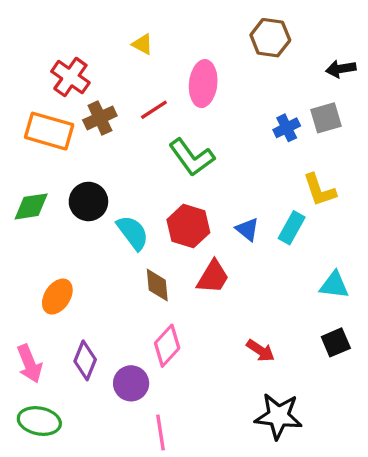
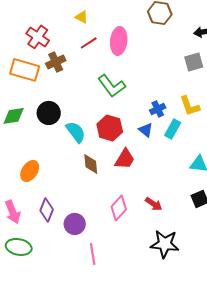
red line: (154, 110) -> (89, 43), moved
blue cross: (287, 128) -> (158, 109), moved
pink diamond: (167, 346) -> (119, 208), moved

